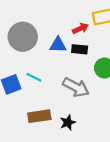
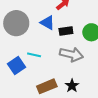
blue triangle: (58, 45) -> (47, 23), turned 42
black rectangle: (80, 49) -> (66, 31), moved

